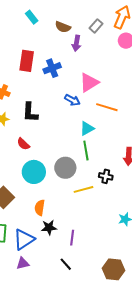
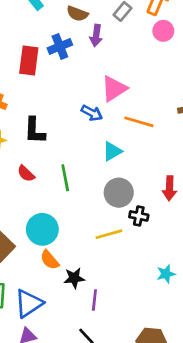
blue cross: (52, 68) -> (60, 46), moved
green line: (86, 151) -> (65, 178), moved
gray circle: (65, 168) -> (119, 193), moved
cyan circle: (34, 172) -> (42, 229), moved
orange semicircle: (40, 208) -> (50, 260), turned -49
black star: (49, 228) -> (74, 278), moved

